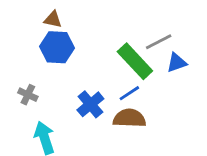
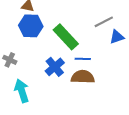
green rectangle: (135, 61) -> (66, 37), moved
blue line: (129, 93) -> (83, 59), turned 35

